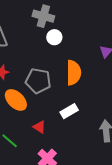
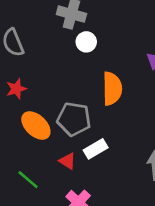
gray pentagon: (38, 81) -> (74, 119), moved
white rectangle: (69, 111) -> (96, 149), moved

